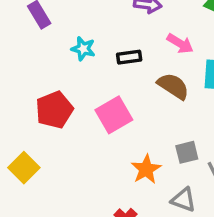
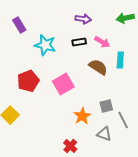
cyan star: (83, 49) -> (45, 45), size x1.5
black rectangle: (129, 57) -> (79, 42), moved

